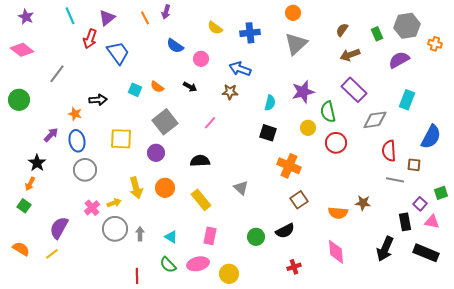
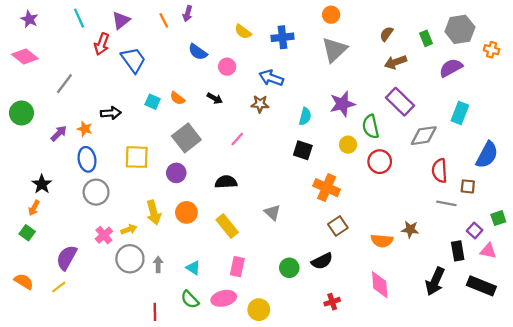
purple arrow: (51, 135) -> (59, 133), moved

